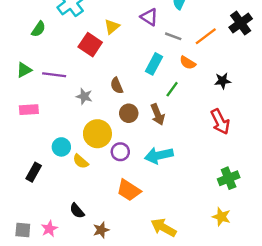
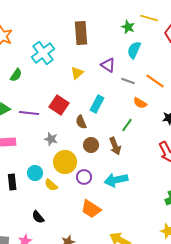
orange line: (206, 36) -> (155, 81), turned 72
red square: (90, 45) -> (59, 105), moved
cyan rectangle: (154, 64) -> (97, 104), moved
gray star: (84, 96) -> (51, 139), moved
black rectangle: (34, 172) -> (12, 182), moved, turned -35
black semicircle: (77, 211) -> (38, 217), moved

